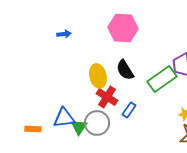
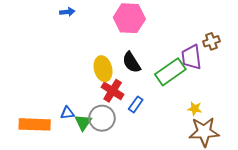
blue arrow: (64, 34) -> (67, 12), moved
blue triangle: (64, 118) -> (67, 113), size x0.6
orange rectangle: (33, 129) -> (35, 124), size x1.8

